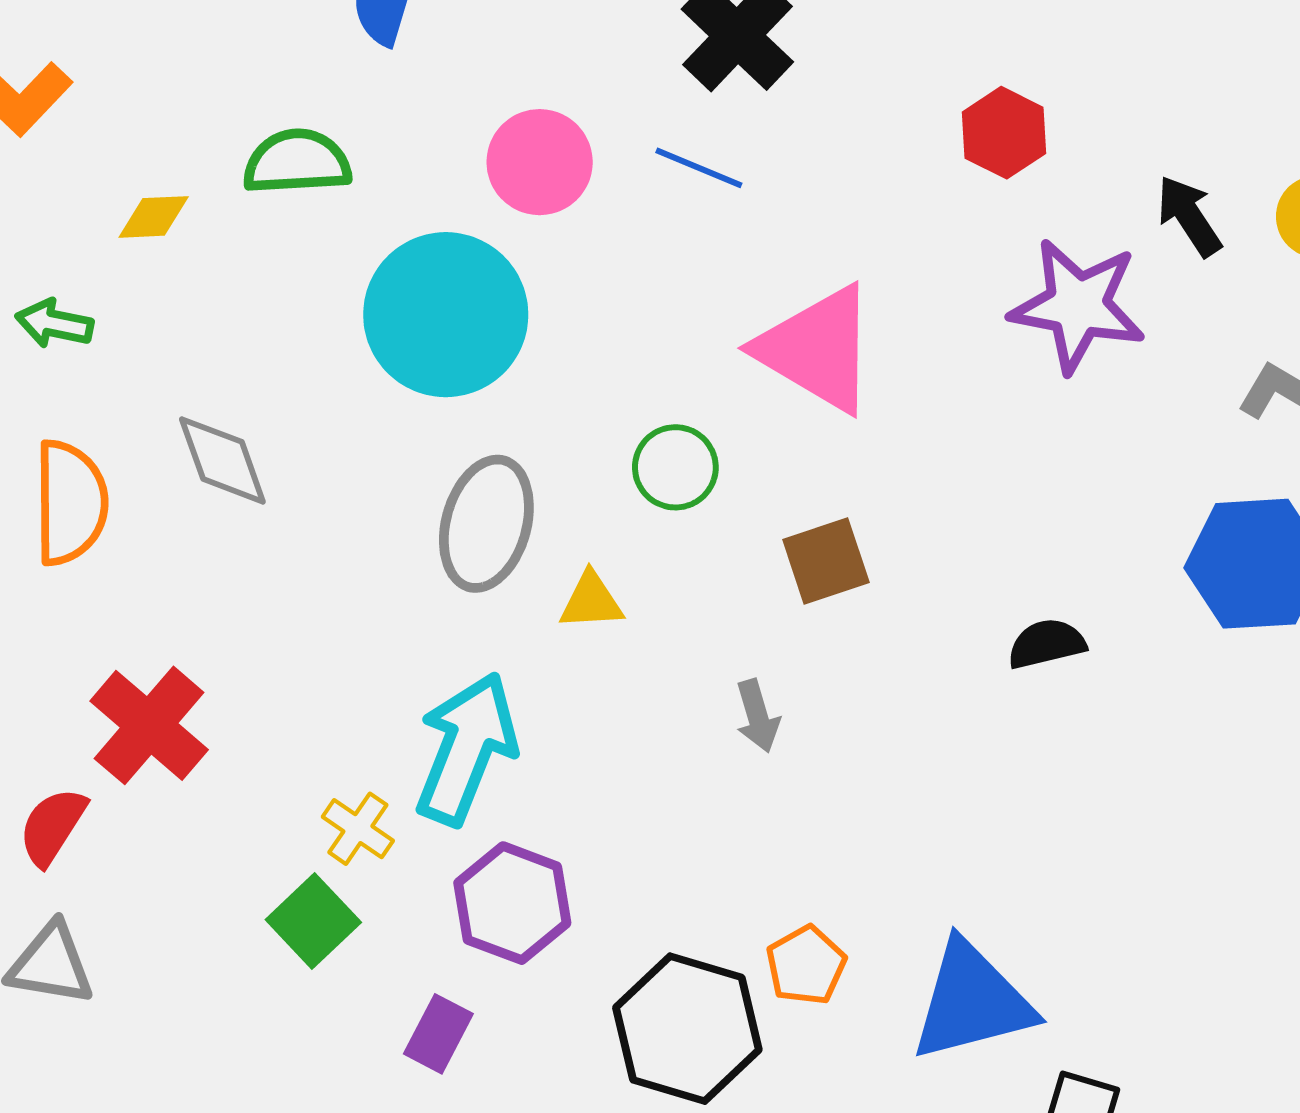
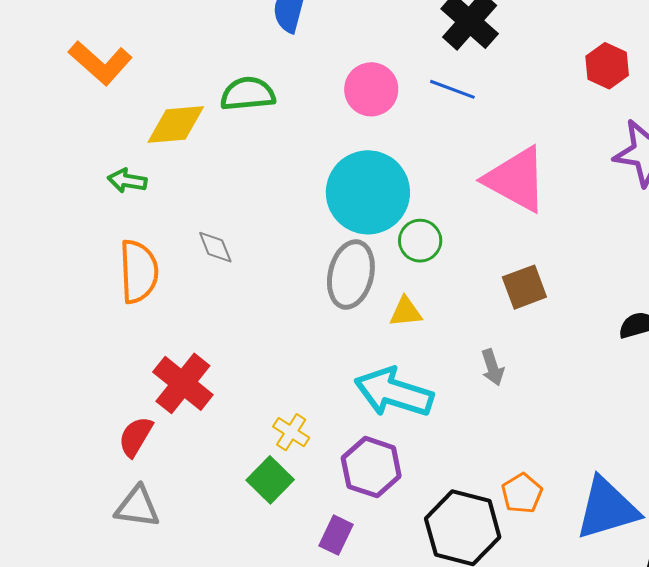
yellow diamond: (154, 217) -> (176, 125), size x1.6
cyan circle: (446, 315) -> (368, 192), moved
gray diamond: (222, 460) -> (215, 247), size x0.7
green circle: (675, 467) -> (420, 241), moved
cyan arrow: (466, 749) -> (394, 392), moved, turned -92

